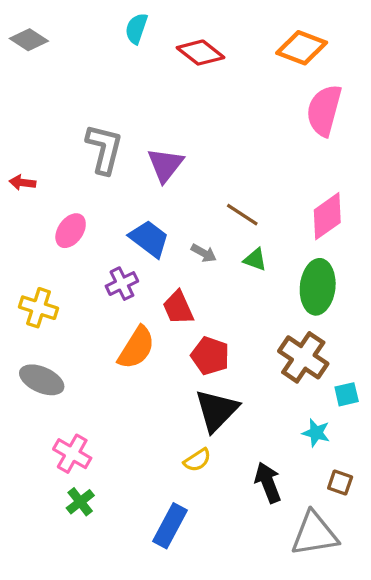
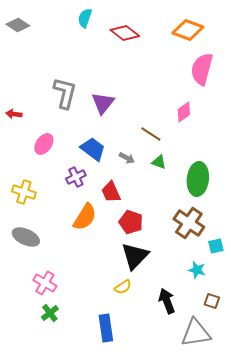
pink diamond: (327, 216) -> (184, 112), moved, size x0.7
blue rectangle: (170, 526) -> (106, 328), turned -36

